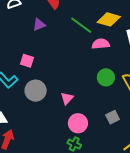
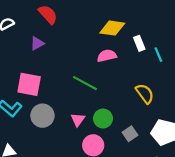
green line: (81, 25) -> (85, 83), moved
pink square: (27, 61) -> (29, 84), size x1.6
green circle: (106, 77) -> (103, 119), moved

